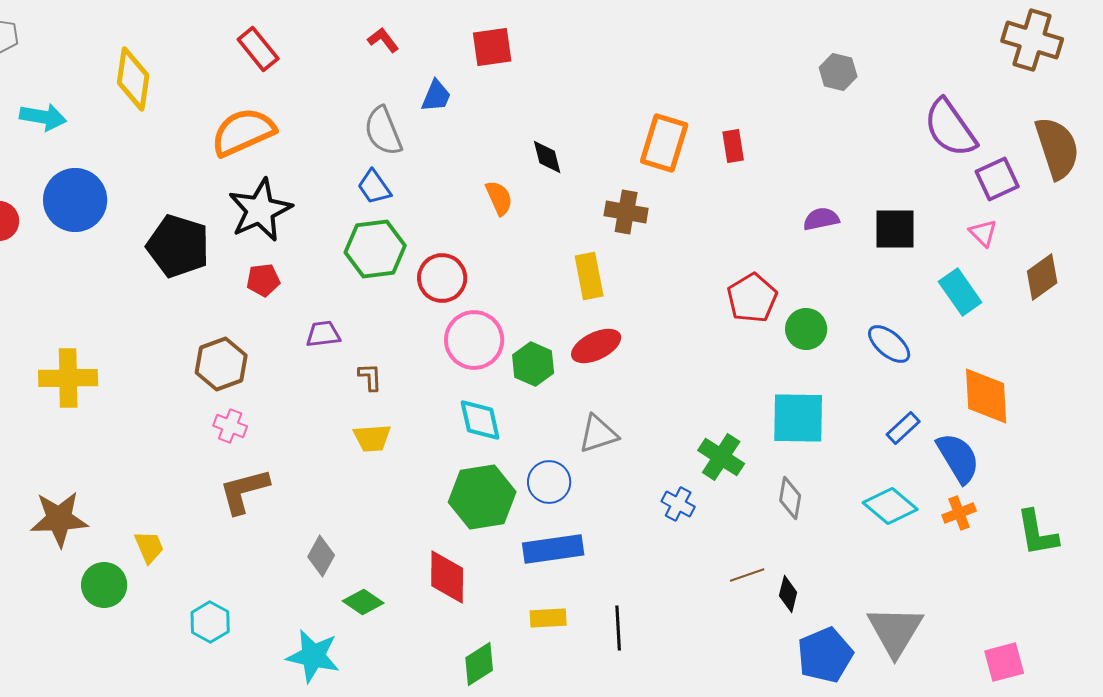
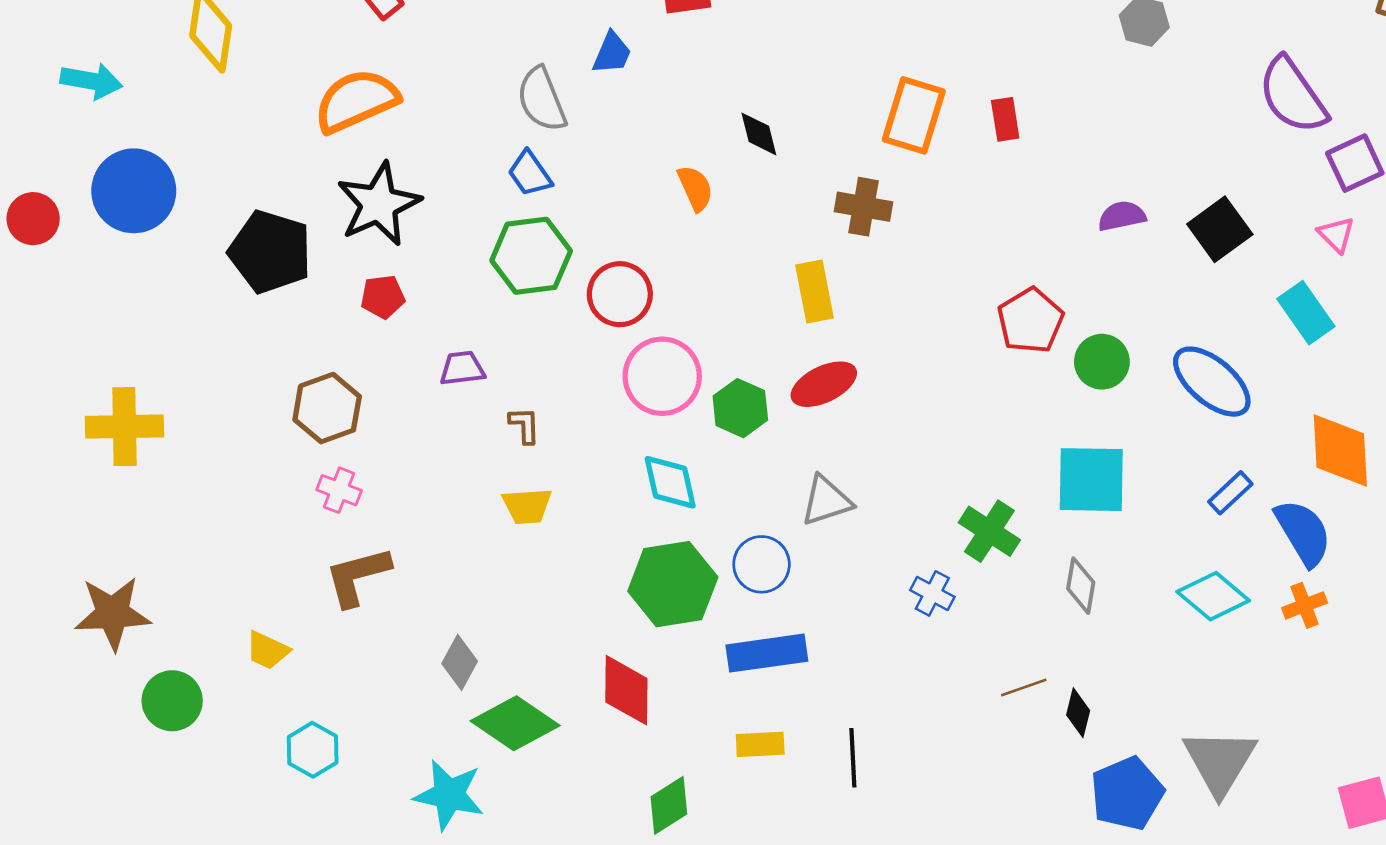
black square: (895, 229) -> (1220, 229), turned -36
blue ellipse: (889, 344) -> (1212, 382), size x1.4
yellow trapezoid: (149, 547) -> (268, 650), moved, turned 138
green diamond: (363, 602) -> (515, 723), size x1.6

